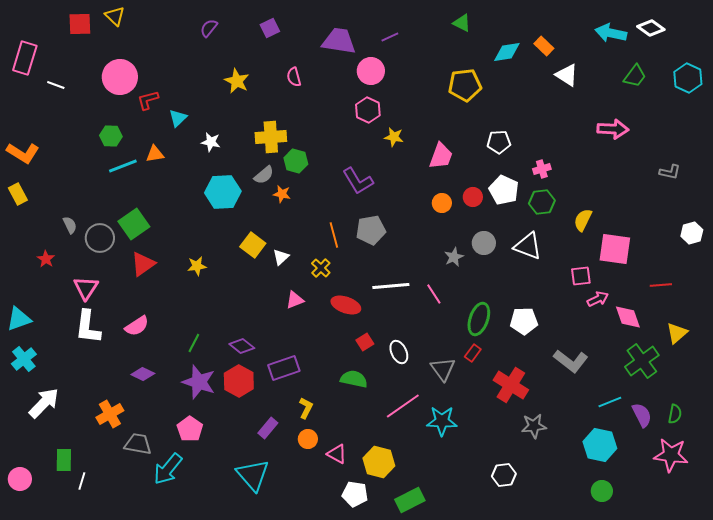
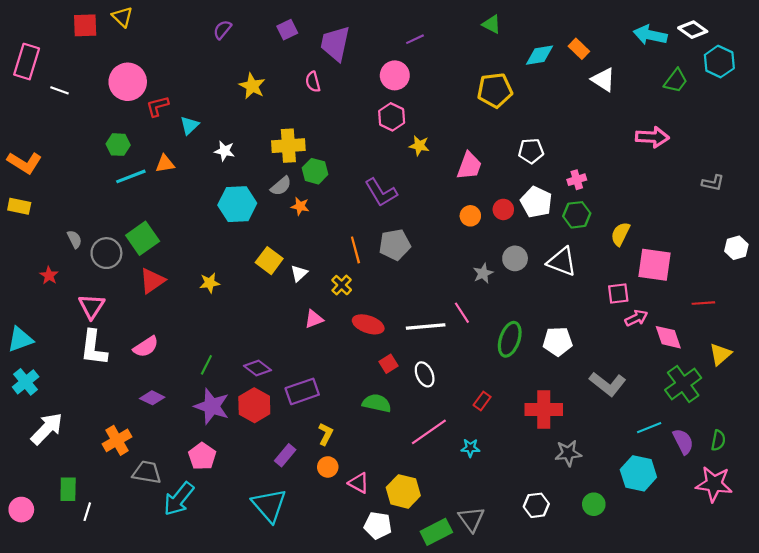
purple trapezoid: (339, 41) -> (335, 43), moved, turned -87
cyan hexagon: (688, 78) -> (719, 62), moved
yellow rectangle: (18, 194) -> (19, 206), turned -50
white line: (391, 286) -> (426, 327), moved
red rectangle: (473, 353) -> (482, 401), moved
gray triangle: (443, 369) -> (471, 519), moved
red cross: (511, 385) -> (544, 410), turned -32
cyan star: (442, 421) -> (470, 448), size x0.6
green circle: (602, 491) -> (594, 504), moved

